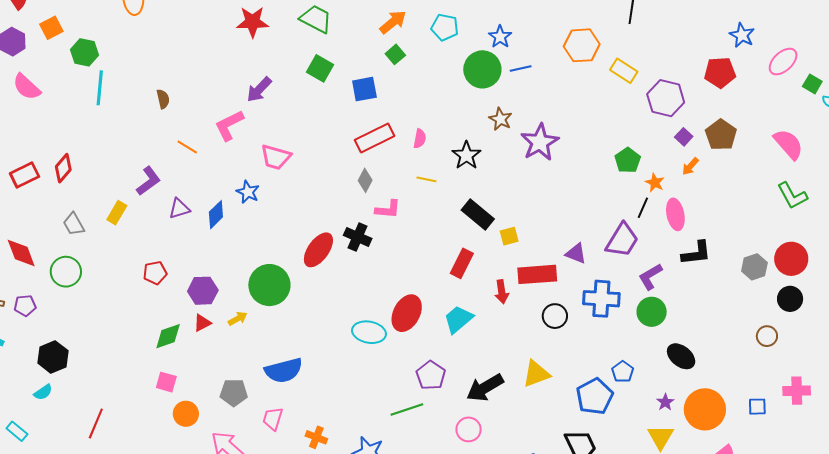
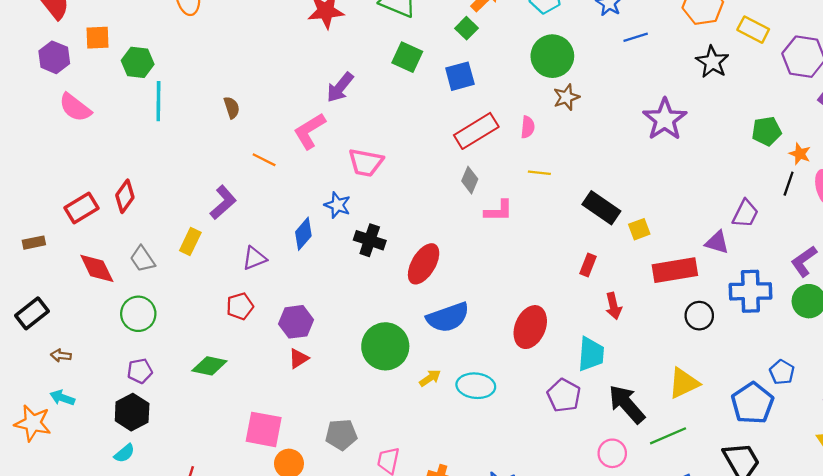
orange square: (51, 28) -> (97, 38), turned 30
green square: (395, 54) -> (466, 28), moved
green circle: (482, 69) -> (552, 56), moved
brown star: (501, 119) -> (566, 97), moved, turned 30
black star: (466, 155) -> (712, 62), moved
green pentagon: (628, 160) -> (767, 131), turned 30
purple triangle: (179, 209) -> (254, 258), moved
black cross: (358, 237) -> (370, 240), moved
purple trapezoid: (622, 240) -> (745, 214), moved, size x0.7
red diamond: (21, 253) -> (97, 268), moved
red rectangle: (462, 263) -> (588, 265), size x0.7
green circle: (269, 285) -> (385, 346), moved
red arrow: (502, 292) -> (613, 306), moved
purple pentagon: (25, 306) -> (140, 371), moved
yellow arrow: (238, 319) -> (430, 378), moved
cyan trapezoid: (458, 319) -> (591, 354), moved, turned 140
cyan ellipse: (369, 332) -> (476, 386), moved
green diamond: (168, 336) -> (209, 366), moved, turned 36
blue semicircle: (284, 370) -> (448, 317), moved
pink square: (166, 382) -> (264, 429), size x1.6
black arrow: (485, 388) -> (627, 404), turned 84
green line: (407, 409) -> (668, 436), moved

